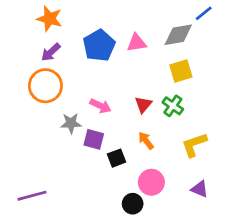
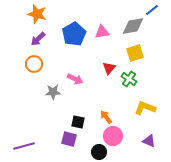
orange circle: (45, 86) -> (34, 64), size x0.7
red triangle: (143, 104) -> (109, 68), moved
purple square: (94, 139) -> (69, 139), moved
orange arrow: (146, 141) -> (106, 117), moved
yellow L-shape: (194, 145) -> (145, 108), turned 40
black square: (117, 158) -> (78, 122), moved, turned 32

